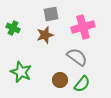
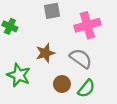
brown star: (45, 35) -> (45, 53), moved

